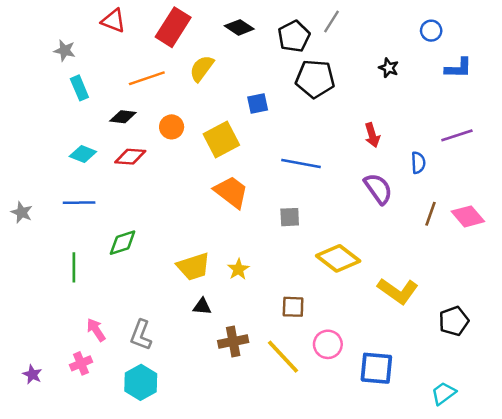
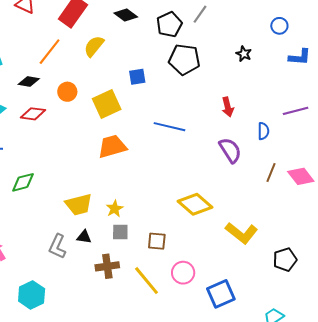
orange line: (147, 78) -> (50, 52), turned -36
orange trapezoid: (231, 192) -> (112, 146), turned -56
gray square: (290, 217) -> (120, 232), moved
gray L-shape: (141, 335) -> (57, 246), moved
blue square: (376, 368) -> (221, 294), turned -32

